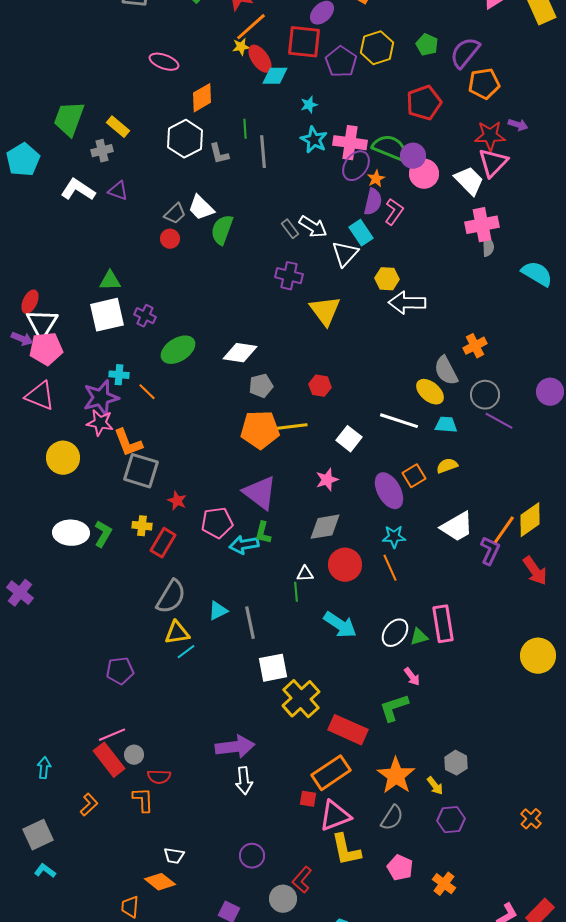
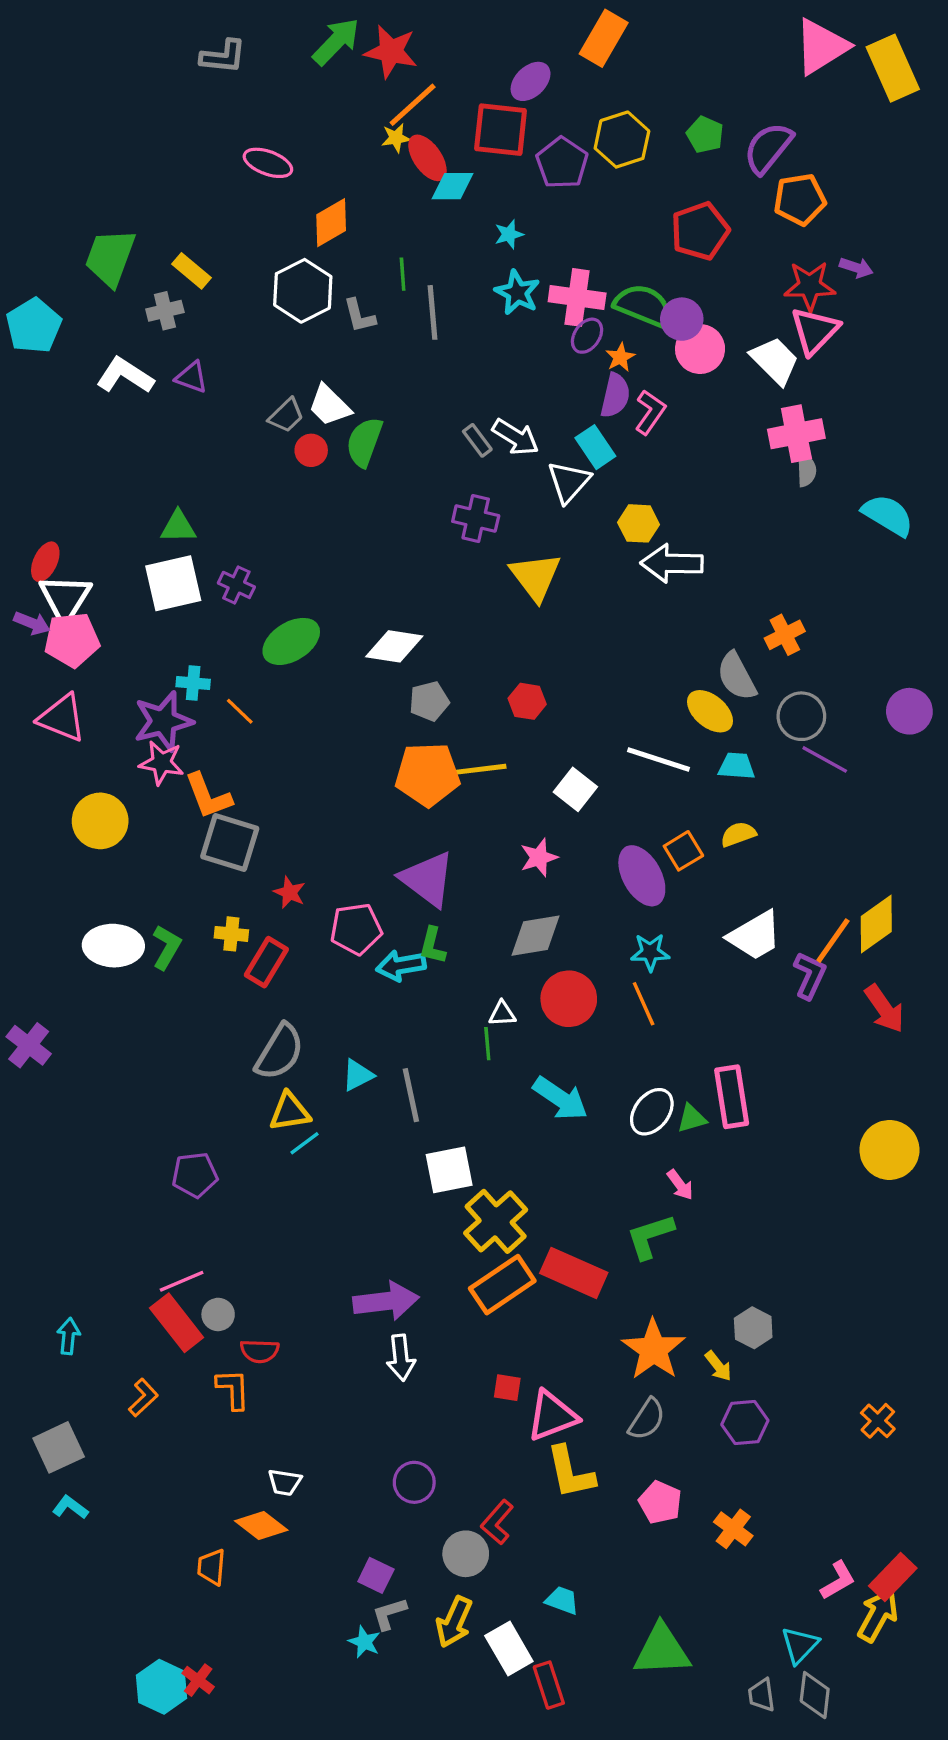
purple ellipse: (356, 166) -> (587, 336), size x0.7
red circle: (170, 239) -> (311, 450), moved
orange rectangle: (331, 773) -> (502, 1285), moved

